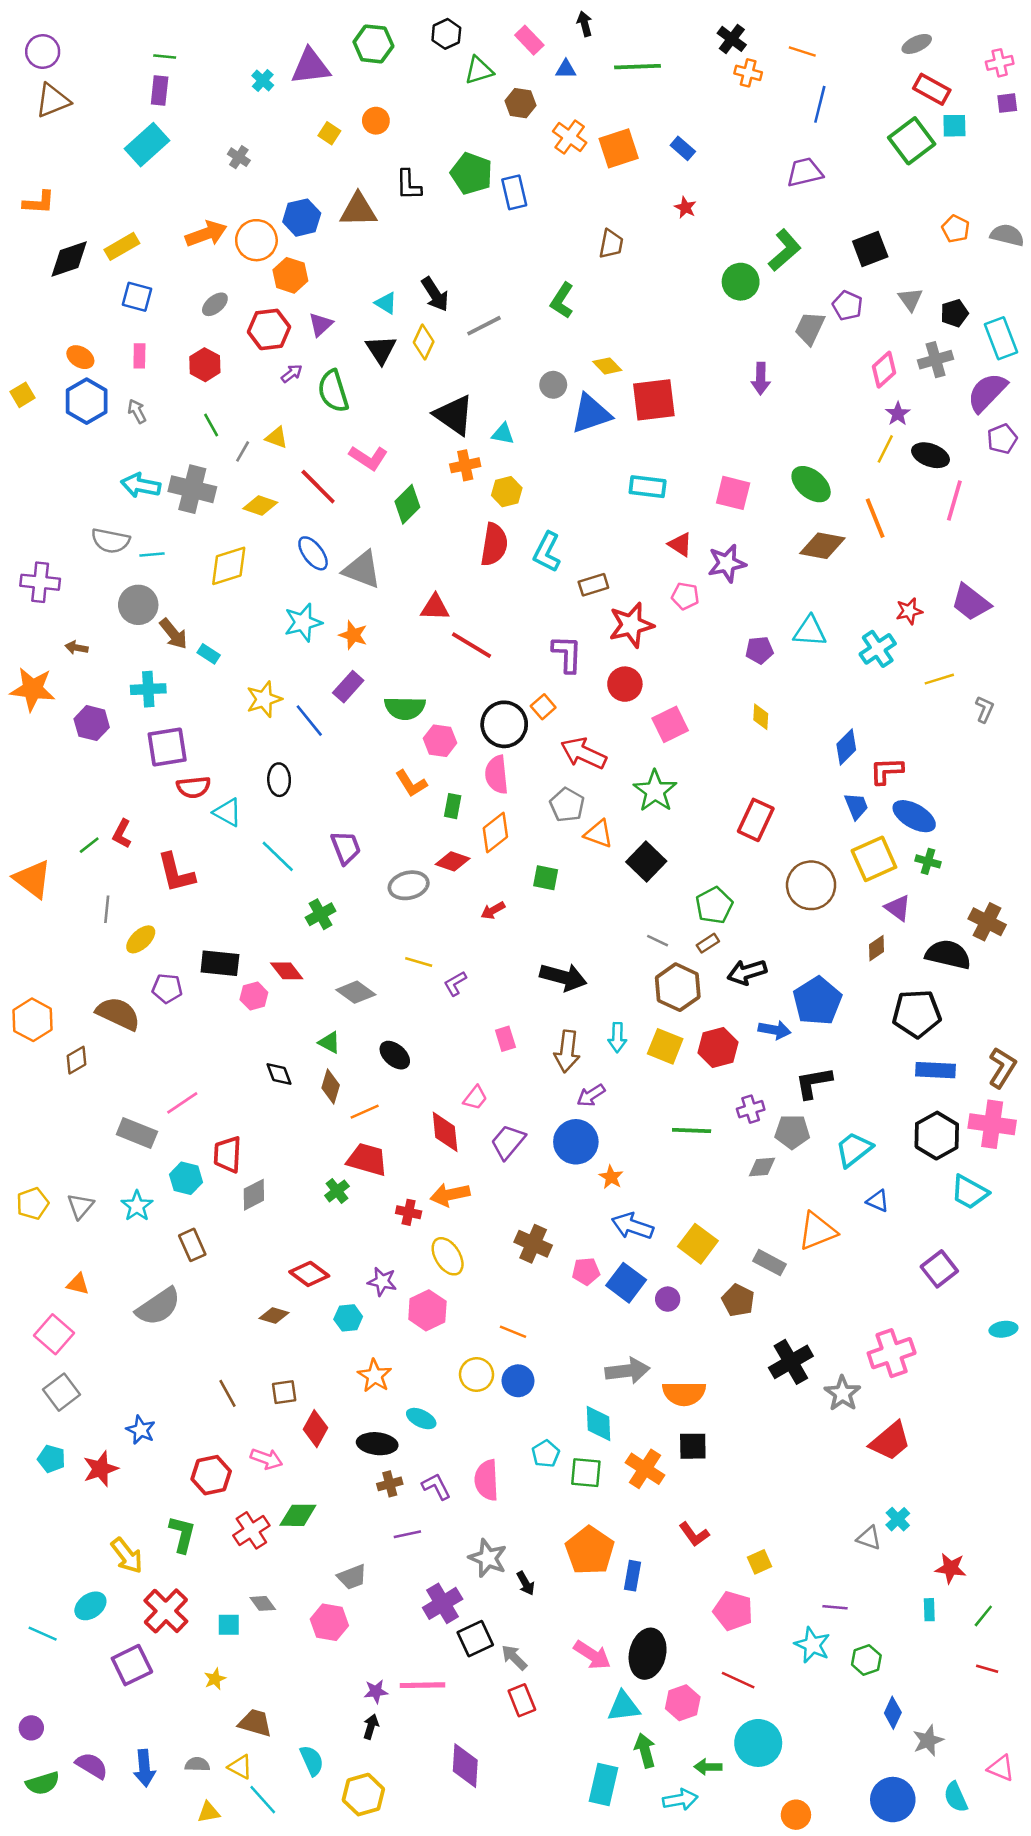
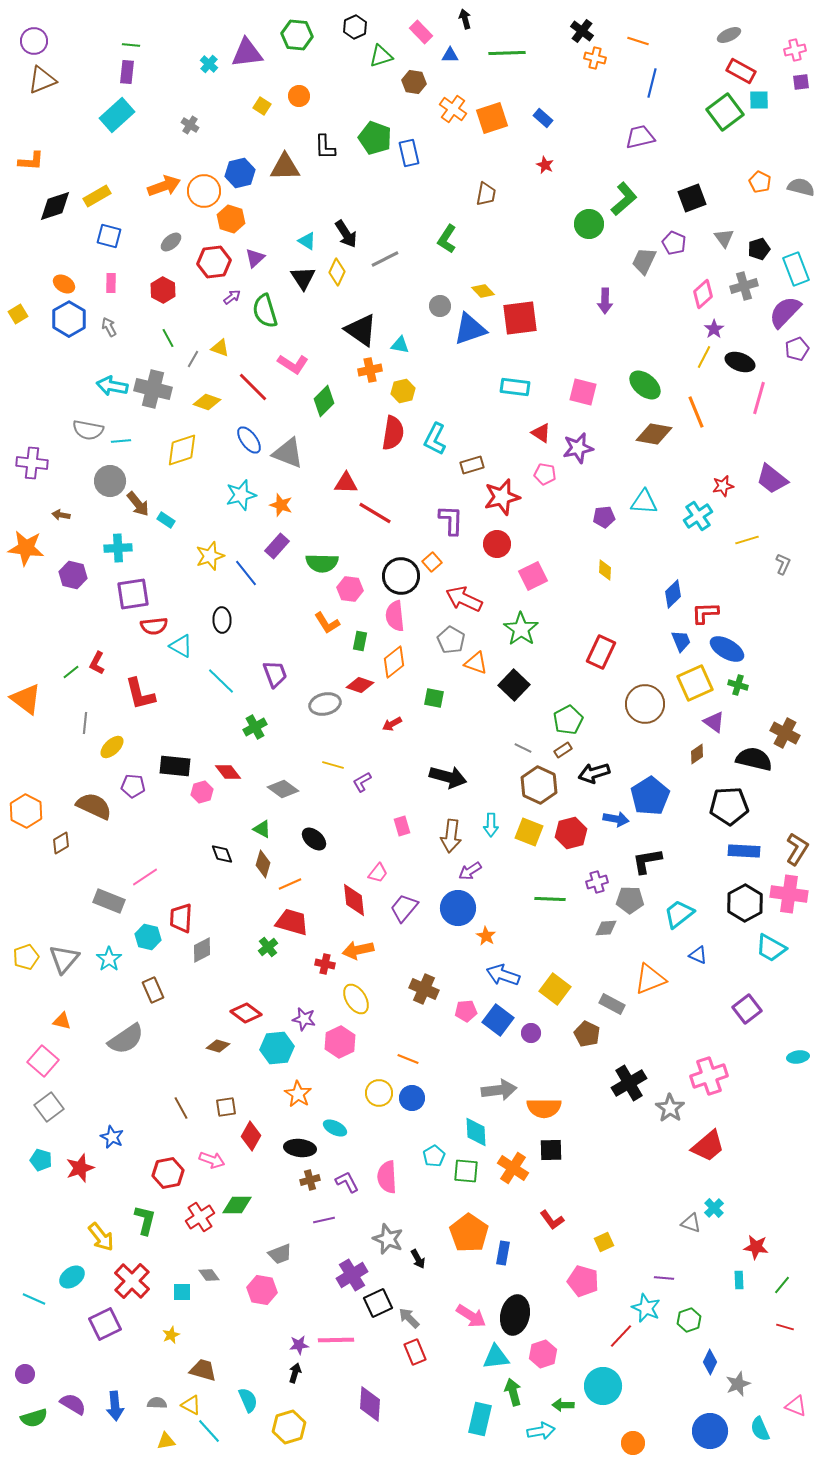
gray triangle: (80, 1206) -> (64, 959), size x1.4
cyan hexagon: (348, 1318) -> (277, 1048), size x1.5
red line: (738, 1680) -> (621, 1336), moved, turned -72

